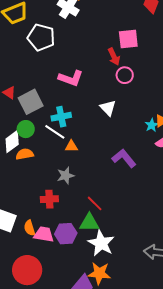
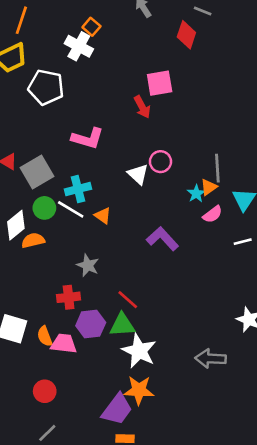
pink circle: (125, 75) -> (160, 162), moved
green circle: (26, 129) -> (44, 208), moved
orange triangle: (71, 146) -> (103, 216), moved, turned 40
gray star: (66, 176) -> (88, 265), turned -30
purple hexagon: (66, 234) -> (91, 324), moved
red circle: (27, 270) -> (45, 391), size x0.6

